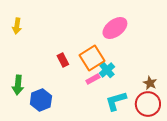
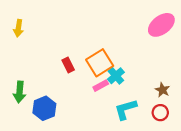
pink ellipse: (115, 28) -> (161, 25), moved
red circle: (148, 104) -> (160, 113), size x0.6

